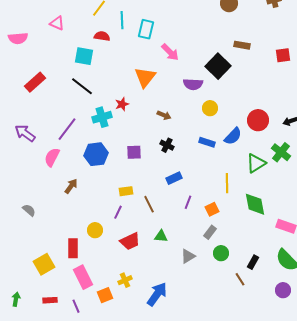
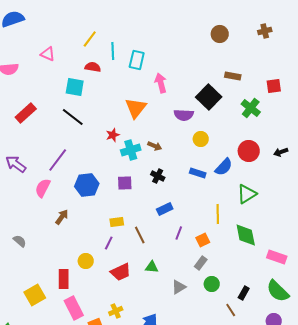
pink arrow: (170, 52) -> (161, 83), turned -150
cyan cross: (102, 117) -> (131, 150), moved
green cross: (281, 152) -> (251, 108), moved

